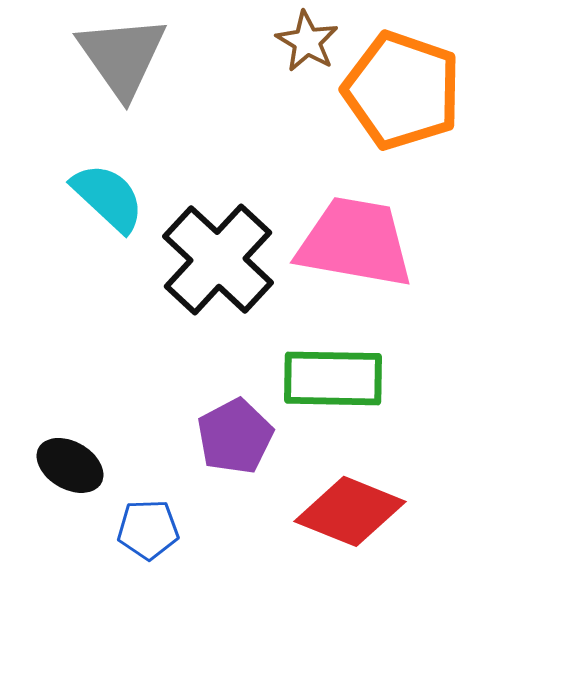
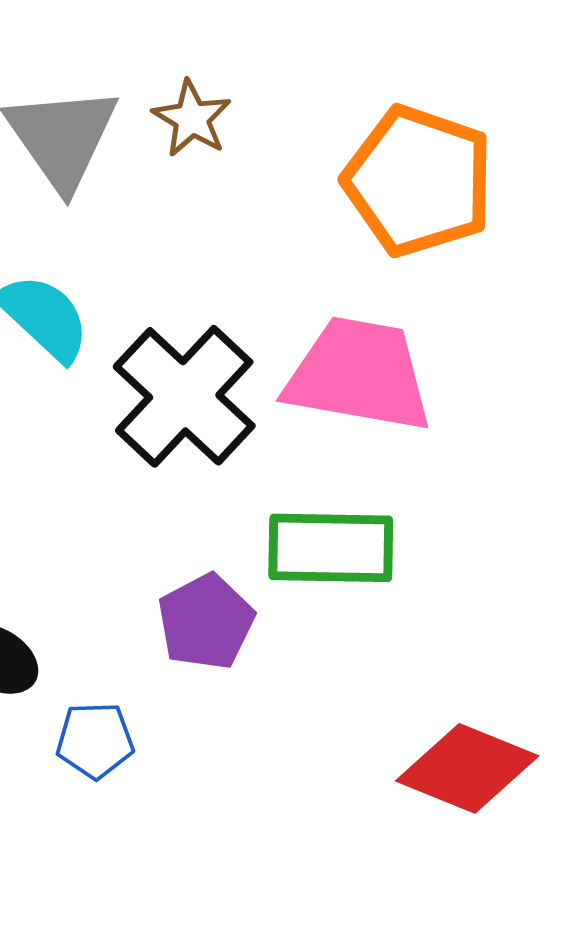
brown star: (307, 41) -> (192, 118), moved
red diamond: (350, 511) -> (467, 768), moved

